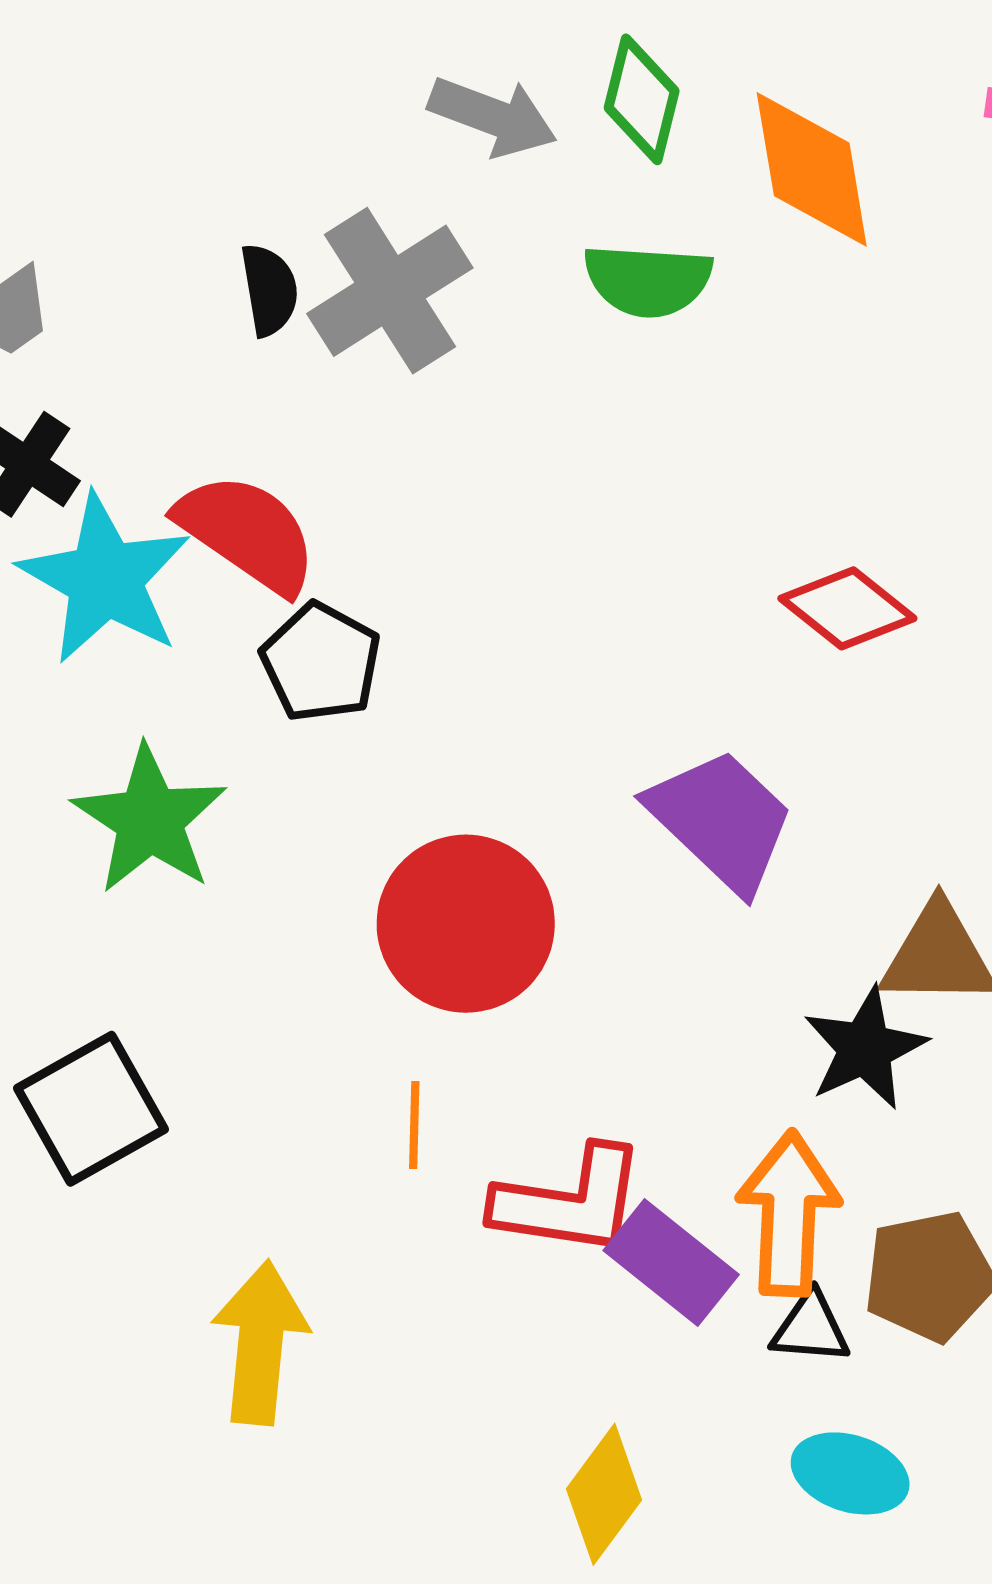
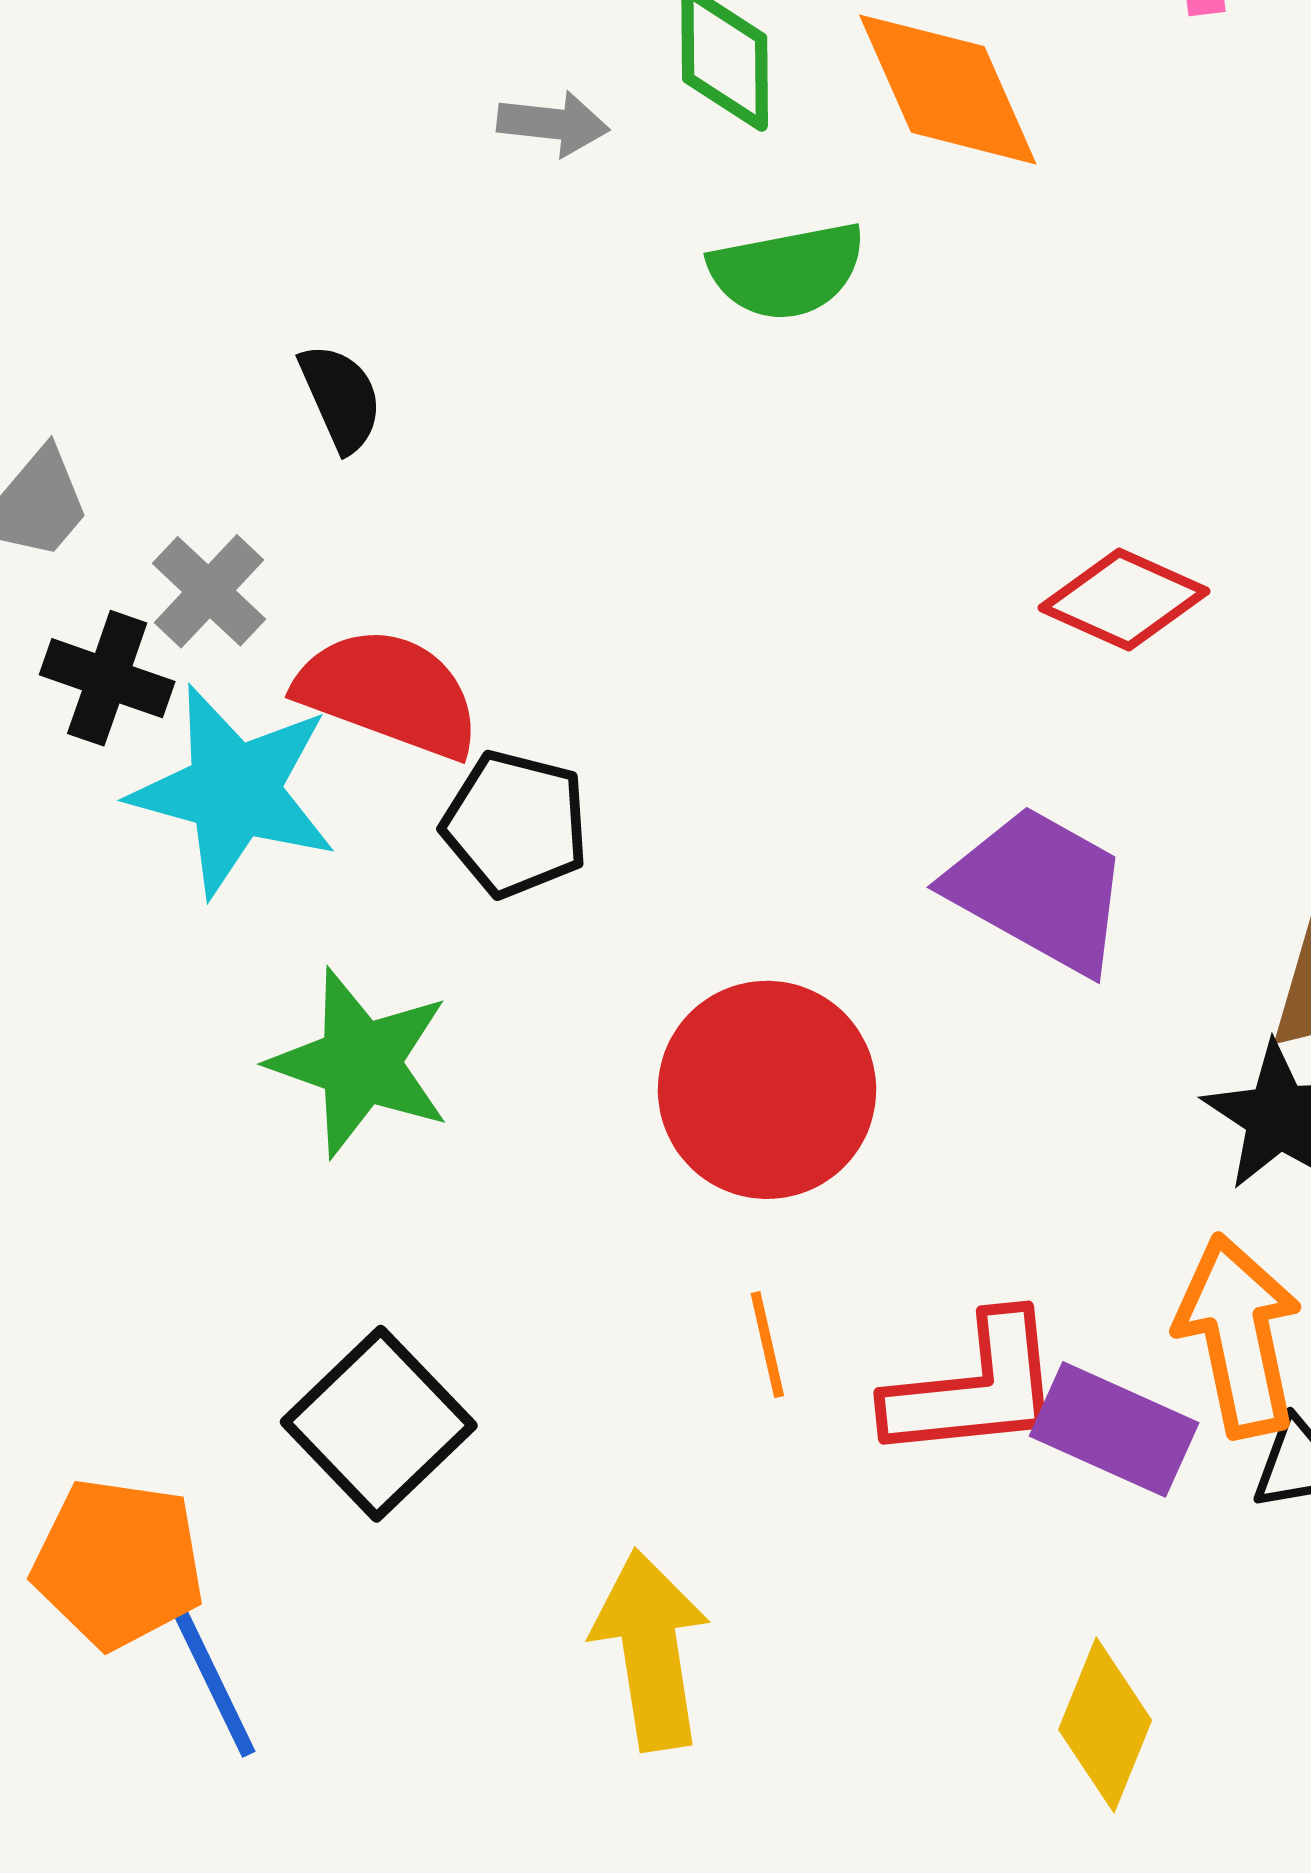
gray arrow: (493, 116) -> (553, 124), size x0.7
gray cross: (390, 291) -> (209, 591), moved, size x0.6

